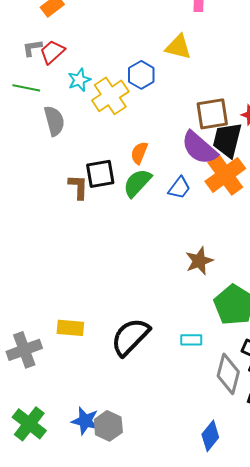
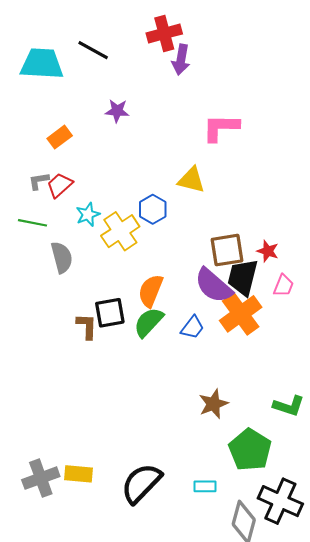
orange semicircle: (139, 153) -> (151, 291), size x1.4
gray cross: (24, 350) -> (41, 478), moved

